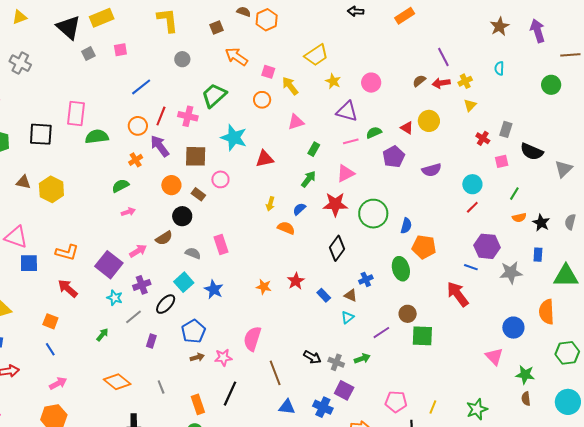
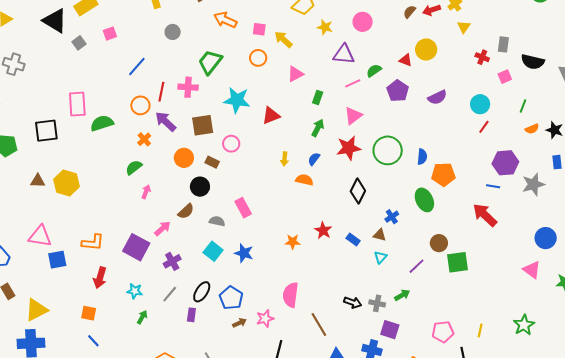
pink arrow: (128, 212) -> (146, 192), turned -40
red arrow: (68, 288) -> (100, 278), turned -105
cyan star: (115, 298) -> (135, 291), moved
black ellipse: (166, 304) -> (202, 292), moved

